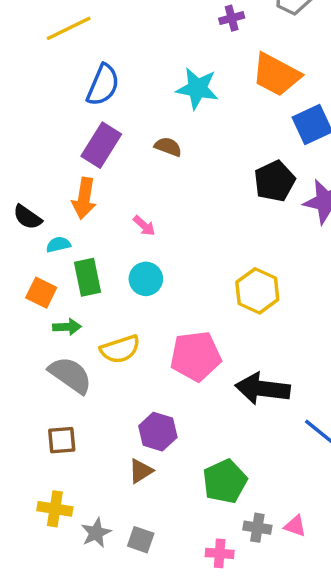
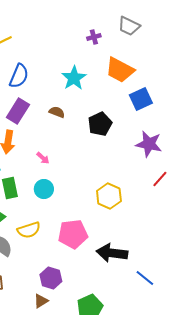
cyan star: (197, 88) -> (74, 78), turned 30
black pentagon: (275, 181) -> (100, 124), moved

